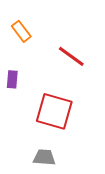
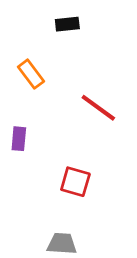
red square: (54, 111) -> (75, 182), size x0.6

